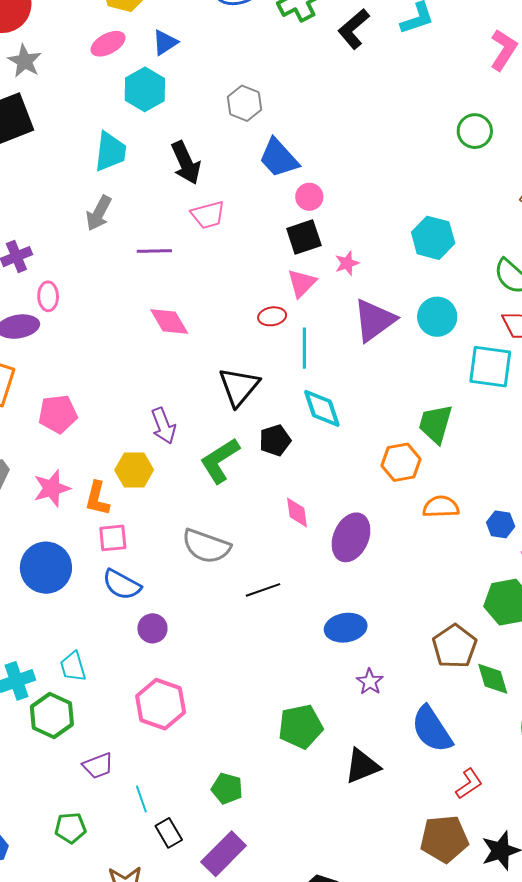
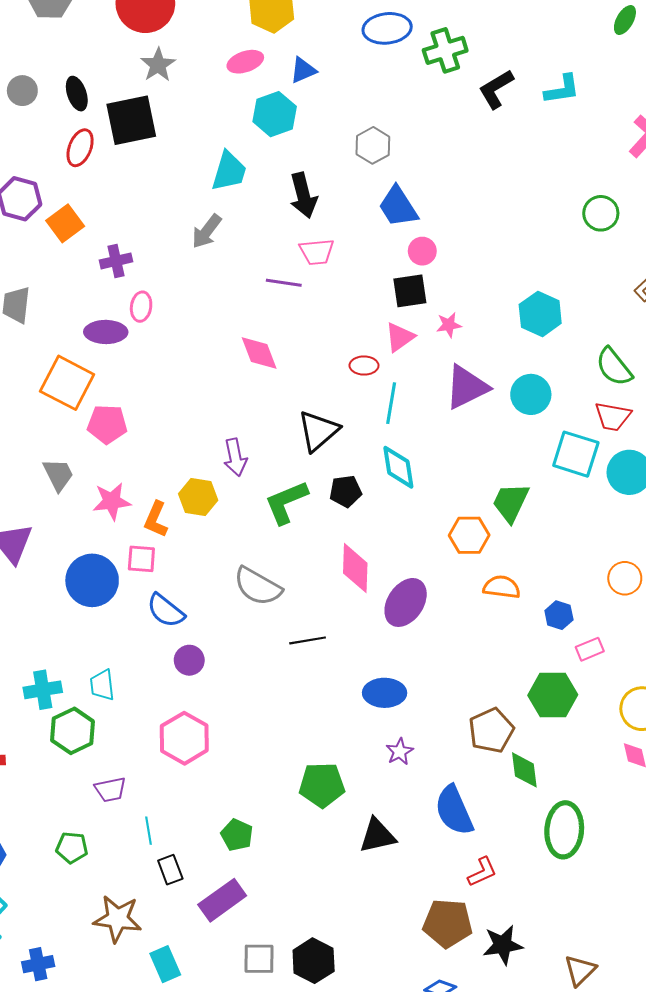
purple line: (154, 251) -> (284, 283), moved
pink pentagon: (58, 414) -> (107, 424), moved
pink diamond: (297, 513) -> (355, 568), size x1.5
pink square: (113, 538) -> (141, 559), moved

